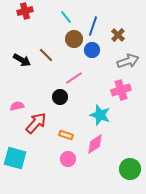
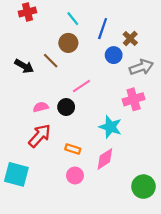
brown circle: (74, 39) -> (68, 43), moved
blue circle: (92, 50) -> (114, 55), moved
pink semicircle: (17, 106) -> (41, 107), moved

